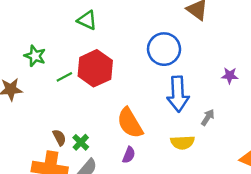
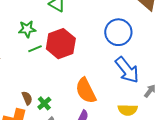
green star: (35, 56) -> (27, 29), moved, turned -30
blue arrow: (178, 94) -> (127, 70), turned -40

